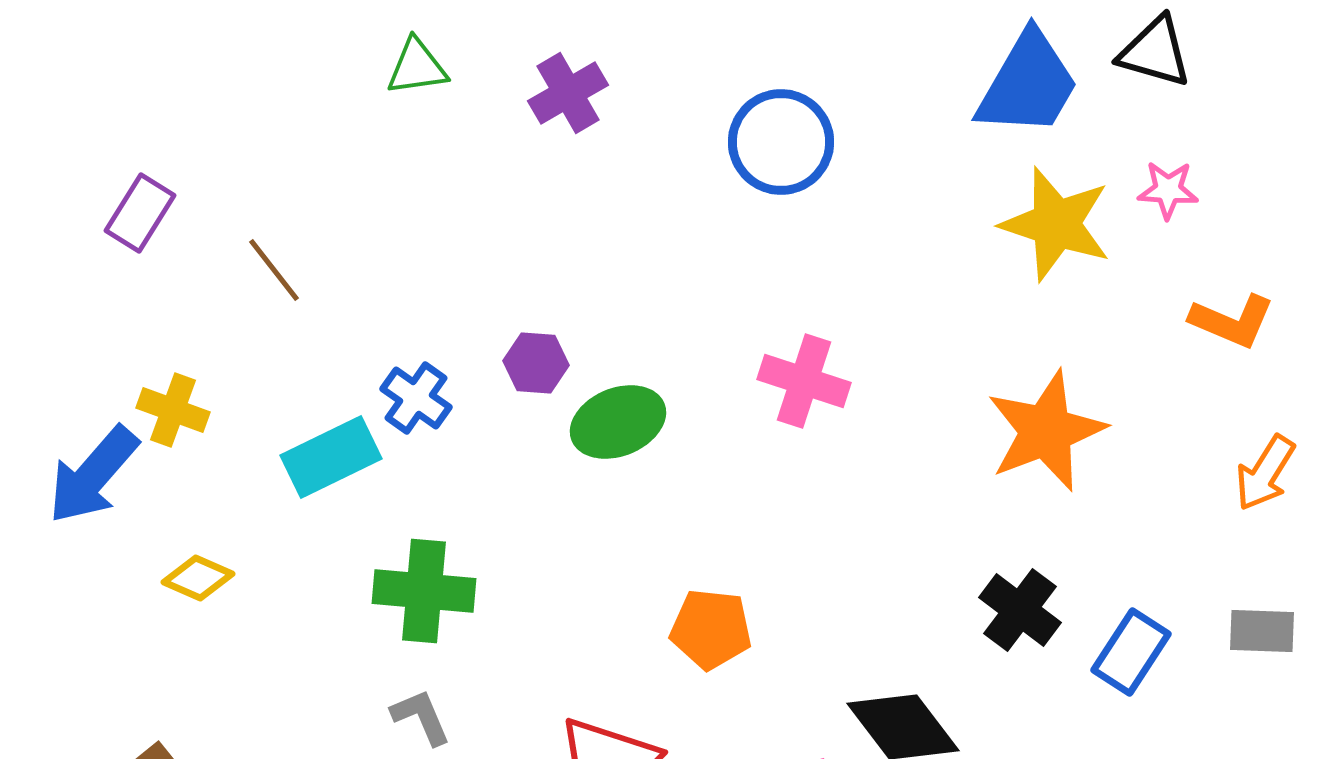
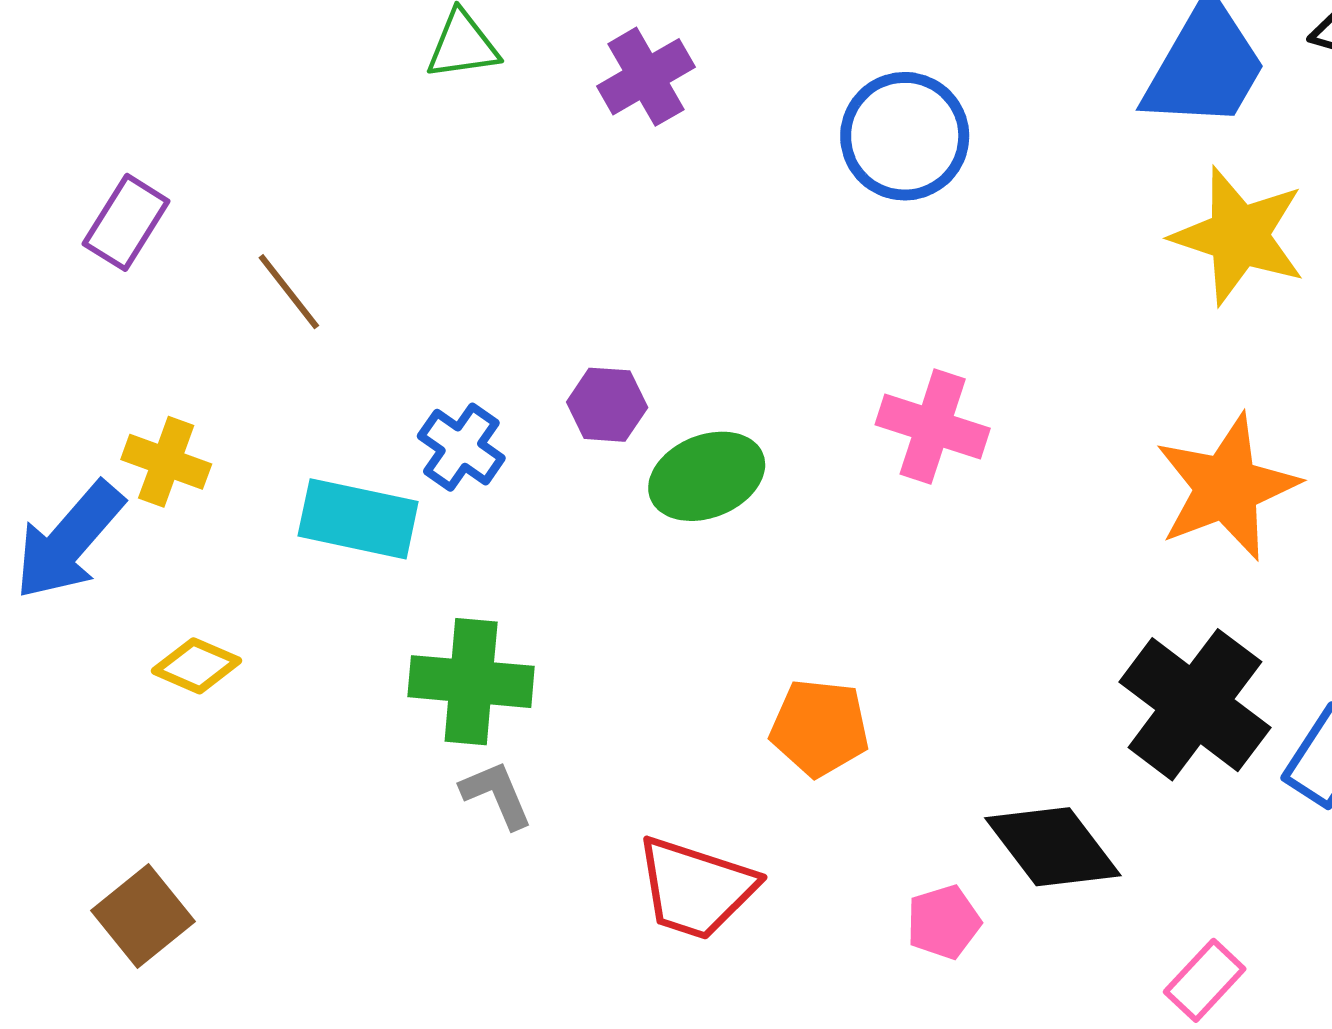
cyan rectangle: (331, 457) -> (358, 519), turned 38
black cross: (1020, 610) -> (1195, 705), size x1.5
gray L-shape: (421, 717) -> (497, 795), moved

